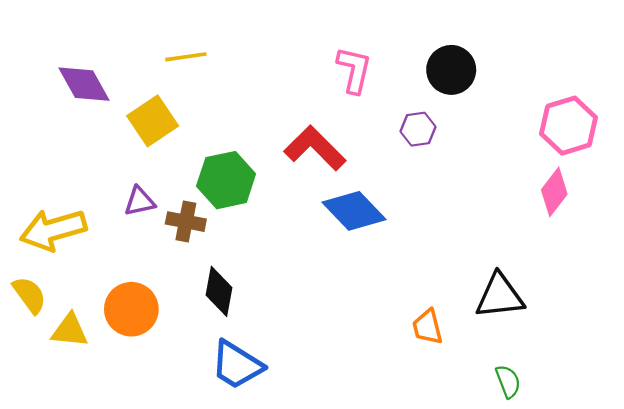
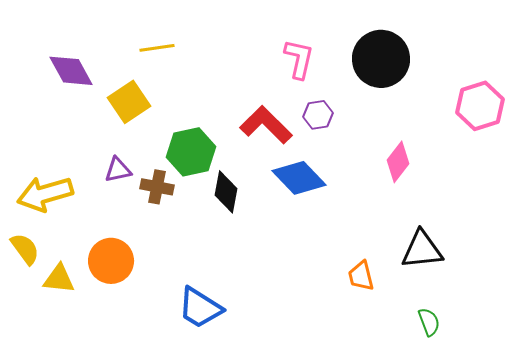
black circle: (451, 70) -> (381, 59), size x1.4
purple hexagon: (418, 129) -> (318, 115), moved
pink diamond: (554, 192) -> (398, 162), moved
black diamond: (219, 291) -> (226, 192), moved

